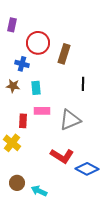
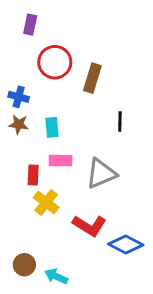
purple rectangle: (12, 25) -> (30, 25), moved
blue cross: (22, 64) -> (19, 97), moved
yellow cross: (12, 143) -> (46, 203), moved

